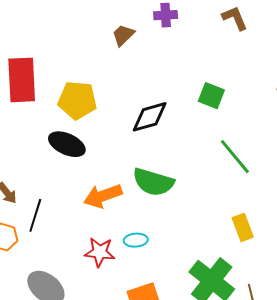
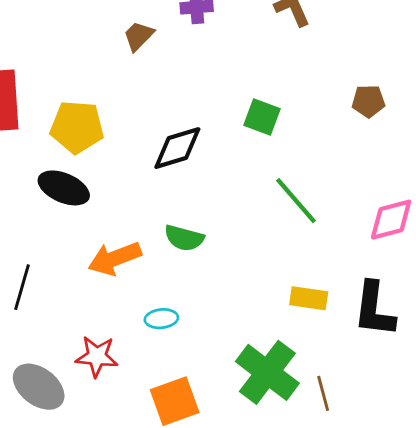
green semicircle: (153, 182) -> (184, 238), size x0.7
yellow rectangle: (243, 227) -> (309, 298), turned -60
red star: (100, 252) -> (97, 356), moved

